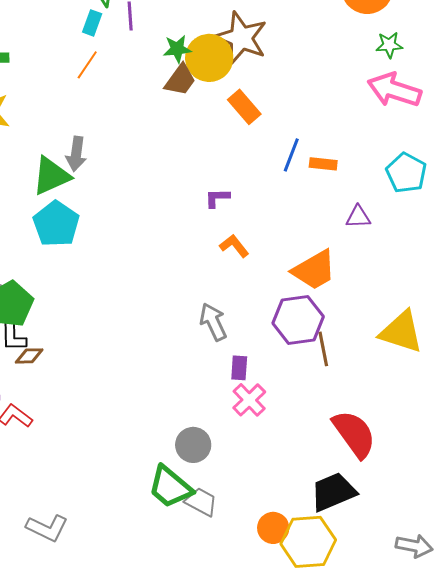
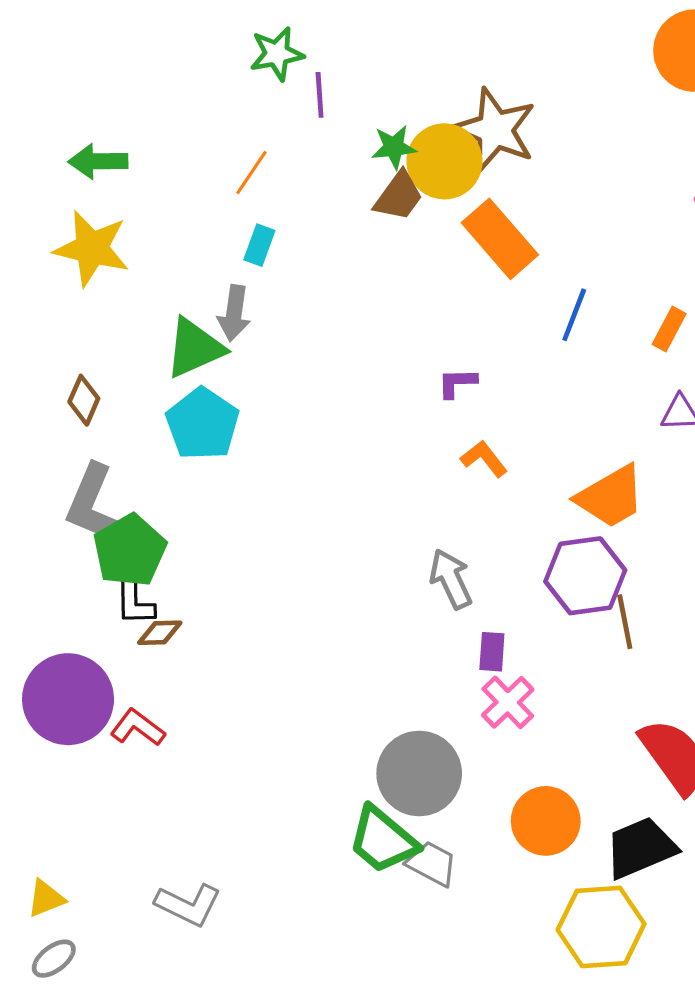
cyan rectangle: (92, 23) -> (259, 245), moved
orange rectangle: (244, 107) -> (500, 239), size x1.4
orange rectangle: (323, 164) -> (669, 329), moved, turned -68
gray circle: (193, 445) -> (419, 774), size x1.5
orange circle: (273, 528) -> (546, 821), moved, size x1.4

